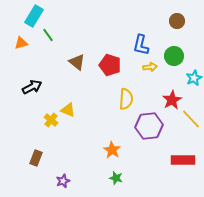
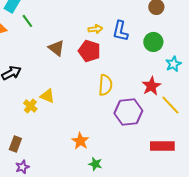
yellow arrow: (150, 67) -> (95, 29), moved
orange star: (112, 150) -> (80, 141), moved
purple star: (63, 181) -> (22, 167), moved

